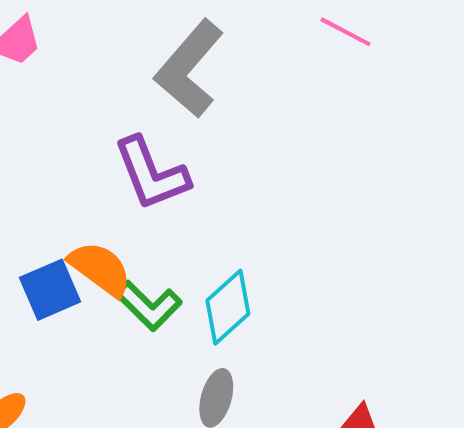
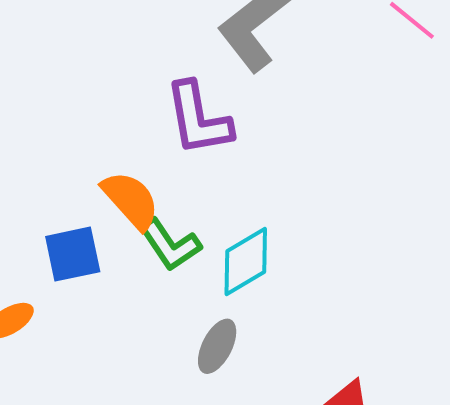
blue square: (50, 290) -> (73, 254), moved

